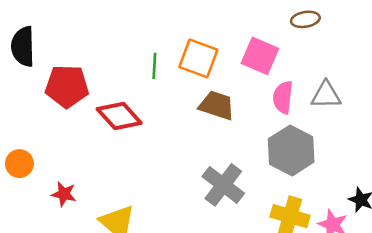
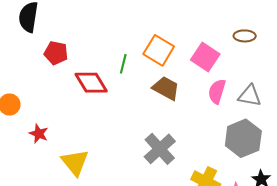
green line: (154, 66) -> (123, 64), moved
red pentagon: (67, 86) -> (56, 53), size x0.7
gray hexagon: (291, 150) -> (243, 138), moved

